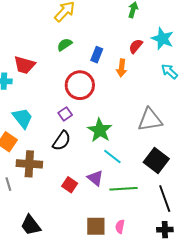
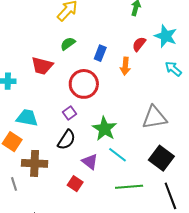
red trapezoid: (24, 65) -> (42, 66), moved
cyan trapezoid: (23, 118) -> (27, 118), turned -40
purple triangle: (95, 178) -> (90, 162), moved

